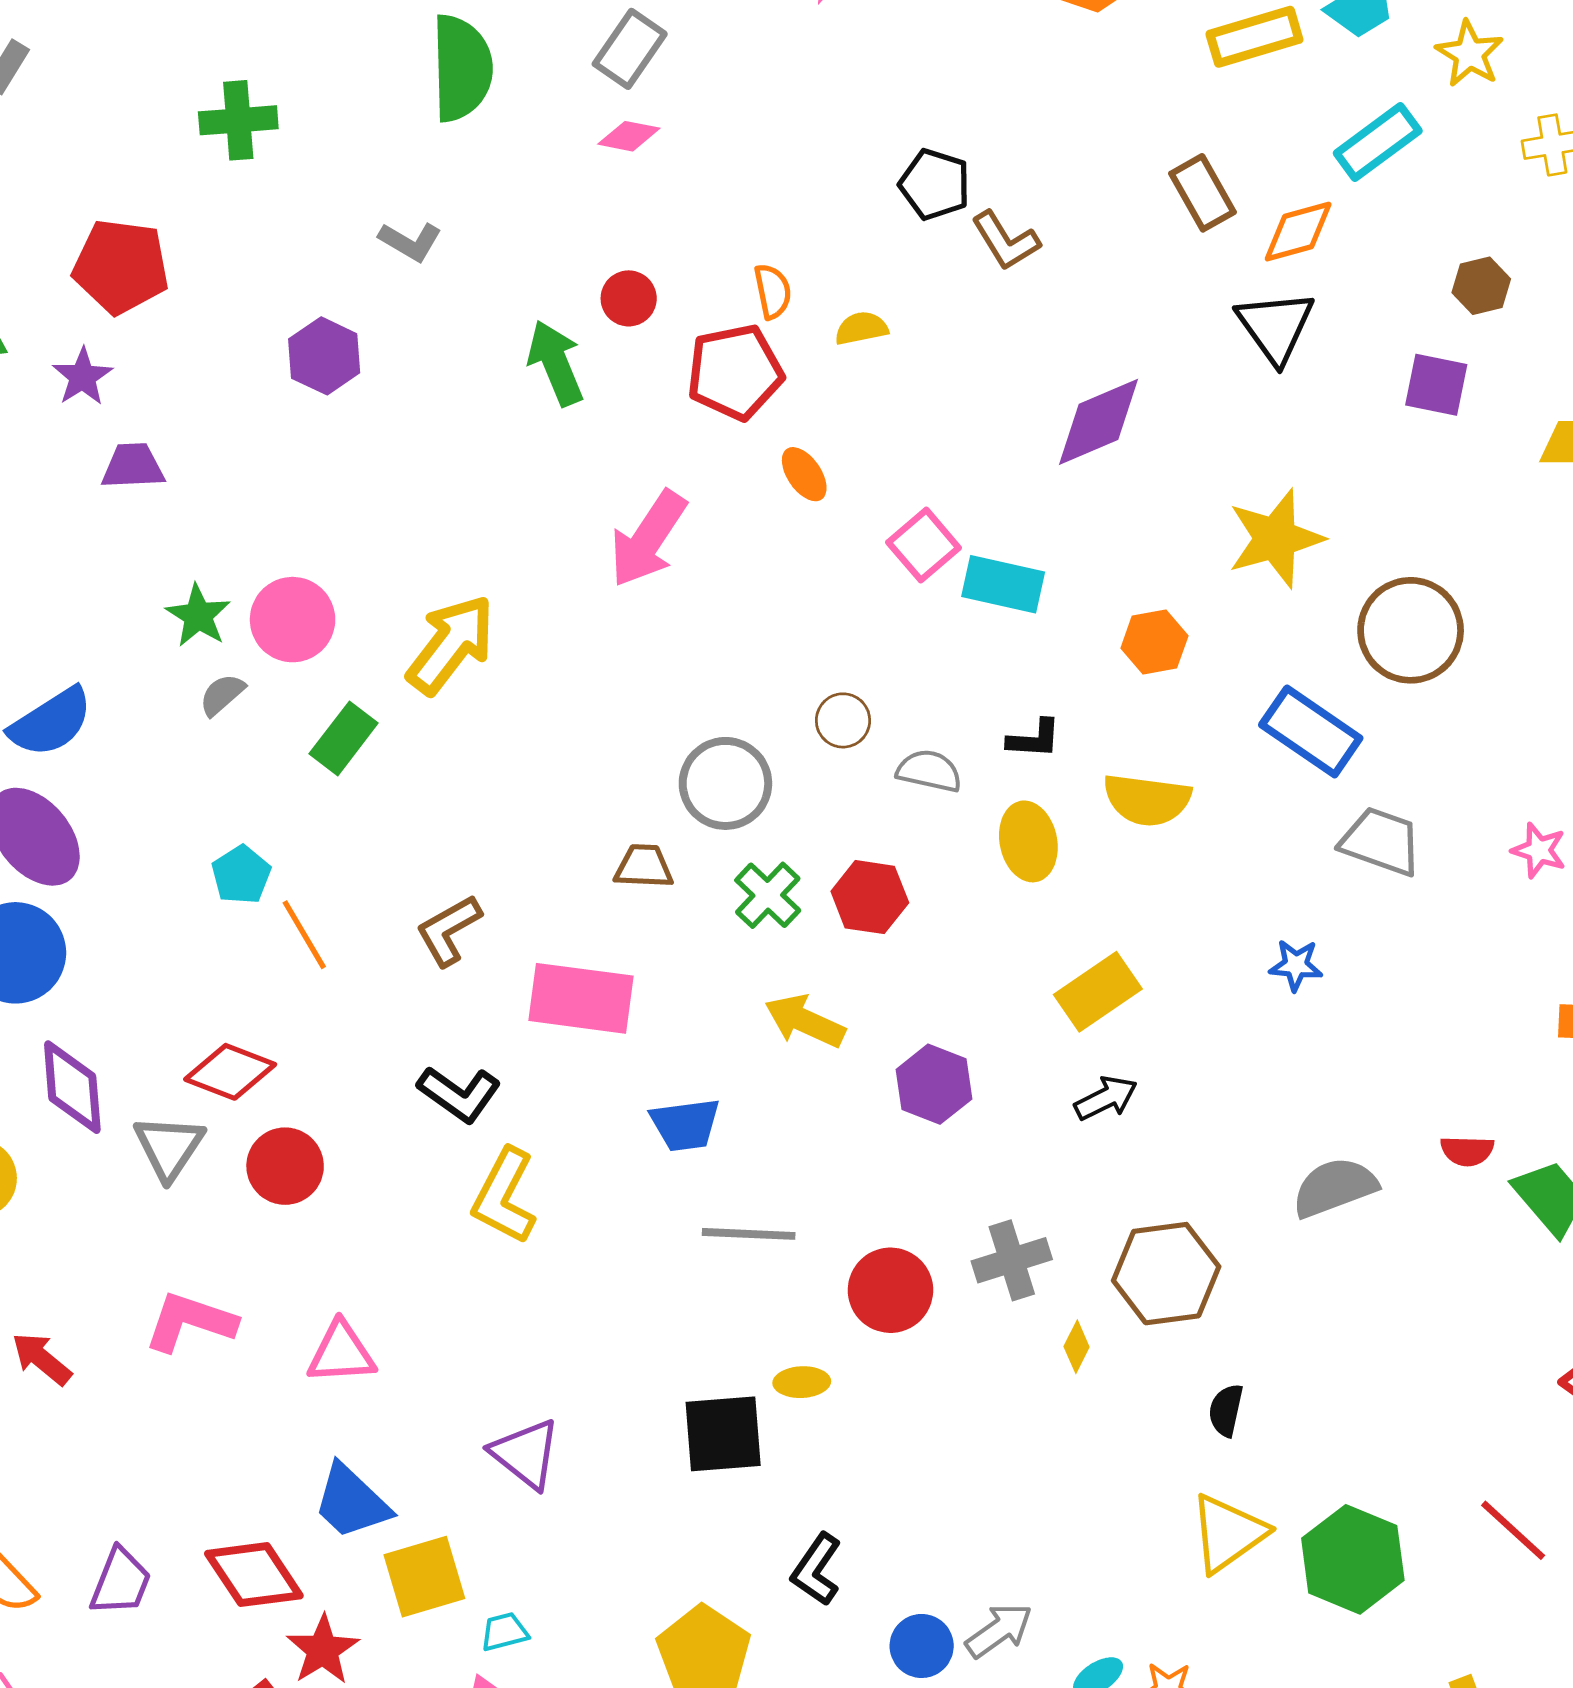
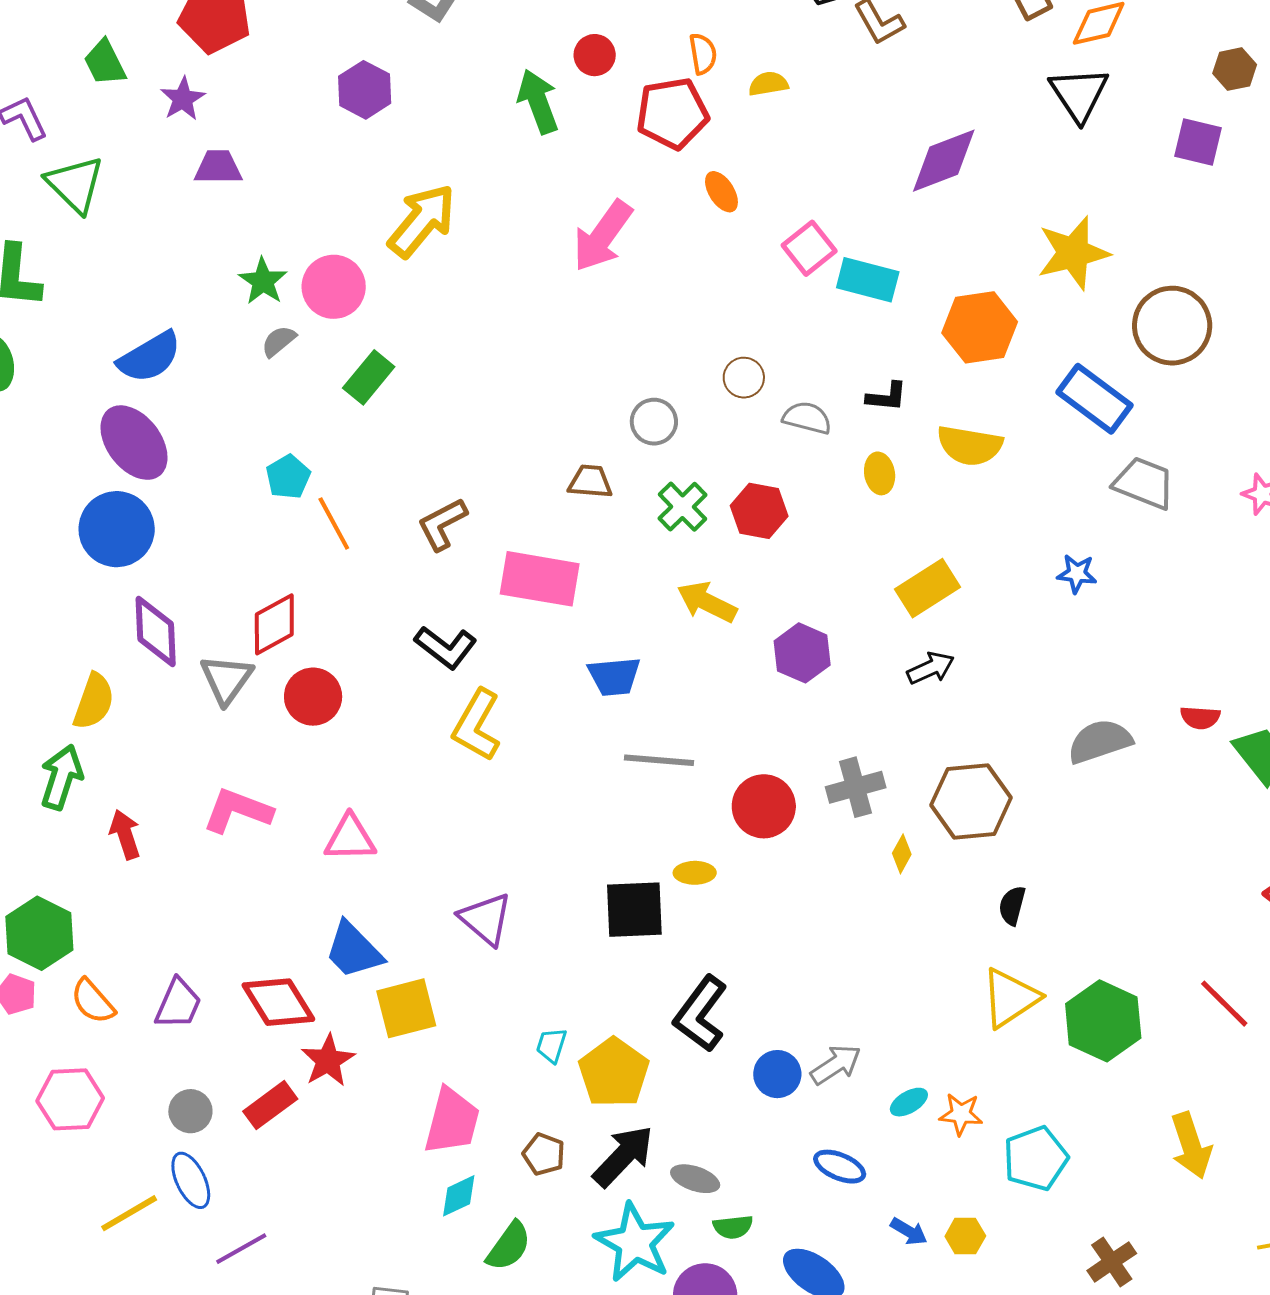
orange hexagon: (1154, 642) -> (980, 327), size x1.5
yellow arrow: (451, 644) -> (422, 221), moved
gray circle: (725, 783) -> (654, 422), size x0.7
yellow ellipse: (1028, 841) -> (880, 473), size x0.7
red diamond: (230, 1072) -> (274, 624), turned -52
red arrow: (42, 1359) -> (125, 834), turned 30
black L-shape: (816, 1569) -> (700, 1014), size x1.4
cyan trapezoid: (504, 1632) -> (551, 1045), moved, turned -60

